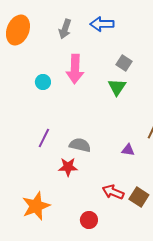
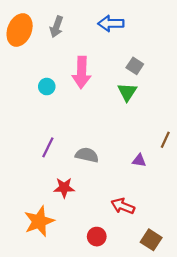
gray arrow: (65, 29) -> (57, 27), moved
red star: (68, 167) -> (64, 188), moved
brown square: (139, 197) -> (151, 240), moved

